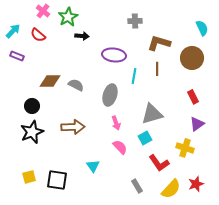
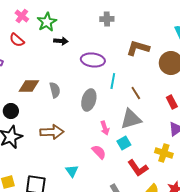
gray cross: (135, 21) -> (107, 19), moved
brown line: (157, 69) -> (136, 93), moved, turned -32
gray semicircle: (76, 85) -> (55, 90), turned 49
pink arrow: (116, 123) -> (105, 128), moved

